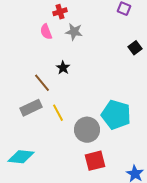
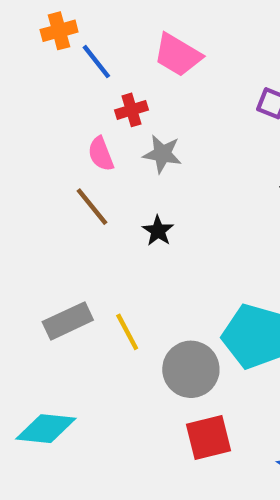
black star: (63, 68) -> (158, 231), moved
brown line: (42, 83) -> (92, 207), moved

